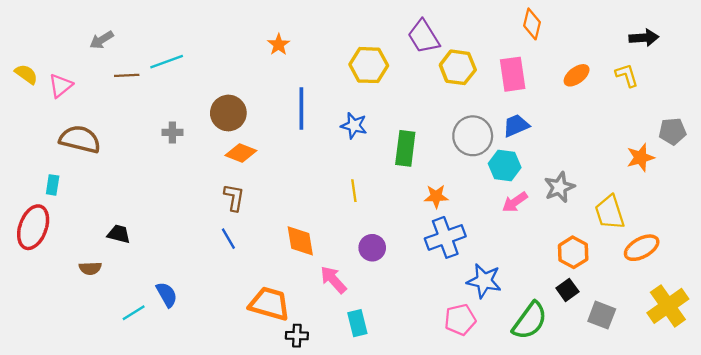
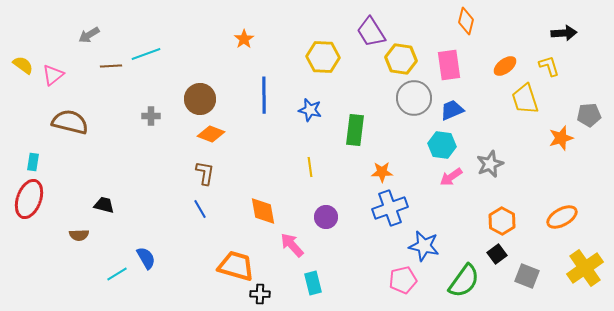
gray circle: (473, 136) -> (414, 98), moved
cyan rectangle: (53, 185) -> (33, 162), moved
yellow trapezoid: (610, 212) -> (525, 99), moved

